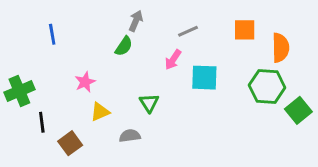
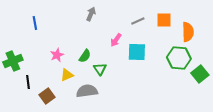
gray line: (188, 31) -> (138, 21), moved
green semicircle: (124, 46) -> (85, 56), moved
gray semicircle: (130, 136) -> (87, 91), size x1.5

